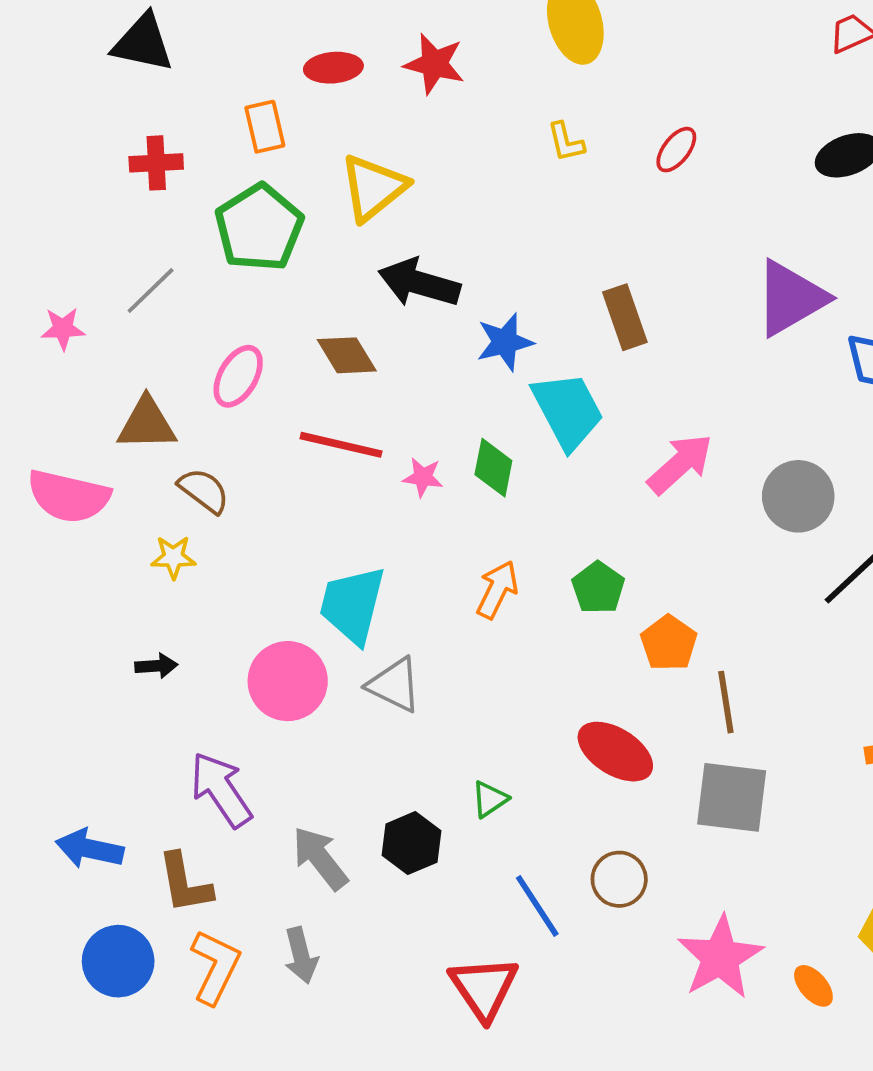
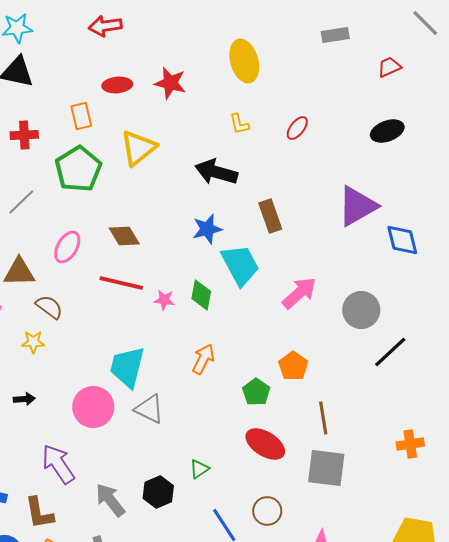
black arrow: (419, 283) -> (216, 172), moved
green pentagon: (598, 588) -> (256, 392), moved
orange pentagon: (669, 643) -> (293, 366), moved

